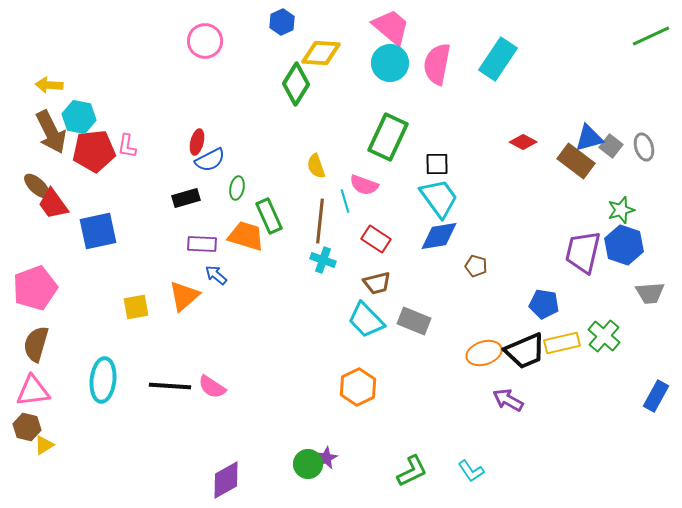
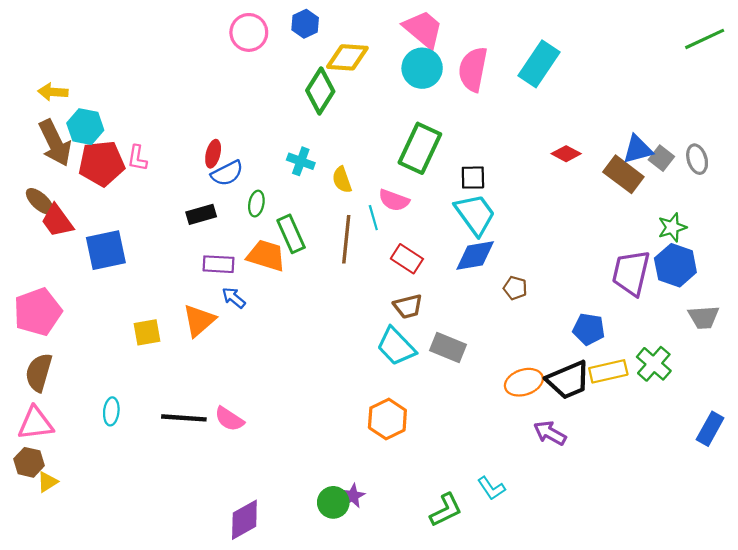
pink circle: (205, 41) -> (249, 32), moved
cyan cross: (323, 260) -> (301, 161), moved
cyan ellipse: (103, 380) -> (111, 411), size x0.6
cyan L-shape: (471, 471) -> (491, 488), moved

